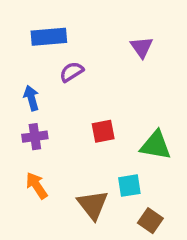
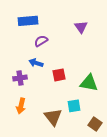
blue arrow: (31, 98) -> (36, 63), moved, turned -56
orange arrow: (37, 186) -> (21, 106), turned -133
brown square: (150, 221) -> (95, 124), moved

